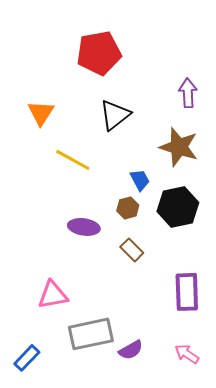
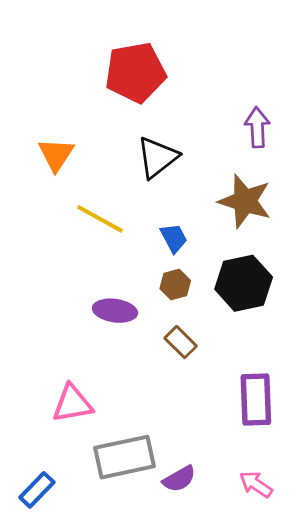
blue trapezoid: (140, 180) -> (174, 238), moved

